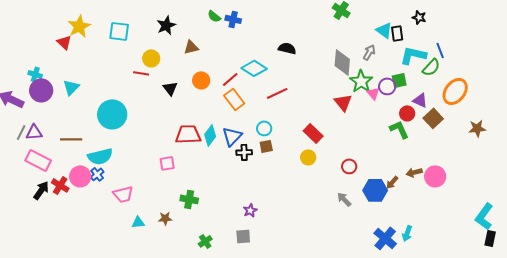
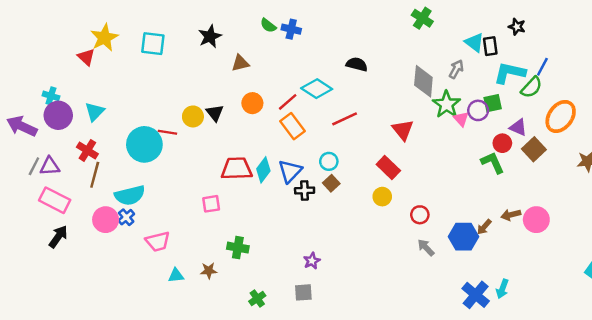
blue line: (440, 50) -> (542, 67), turned 49
yellow circle: (151, 58) -> (193, 116), moved
red line: (141, 73) -> (167, 132), moved
red triangle: (343, 102) -> (403, 130), moved
brown line: (71, 139) -> (95, 175), turned -75
brown square: (266, 146) -> (331, 183), turned -32
red circle: (349, 166) -> (420, 215), moved
red cross: (60, 185) -> (87, 150), moved

